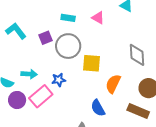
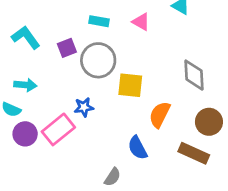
cyan arrow: (29, 74) -> (25, 85), moved

